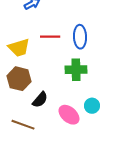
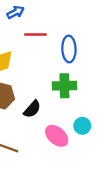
red line: (50, 37) -> (36, 35), moved
black semicircle: (40, 100) -> (32, 109), moved

